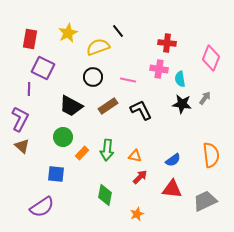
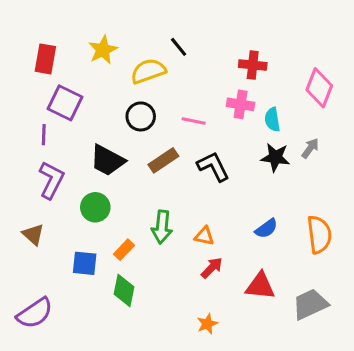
purple L-shape: (20, 119) -> (51, 180), moved
brown triangle: (22, 146) -> (33, 235), moved
orange rectangle: (82, 153) -> (124, 250), moved
blue semicircle: (173, 160) -> (266, 228), moved
green diamond: (105, 195) -> (124, 291), moved
purple semicircle: (42, 207) -> (35, 313), moved

